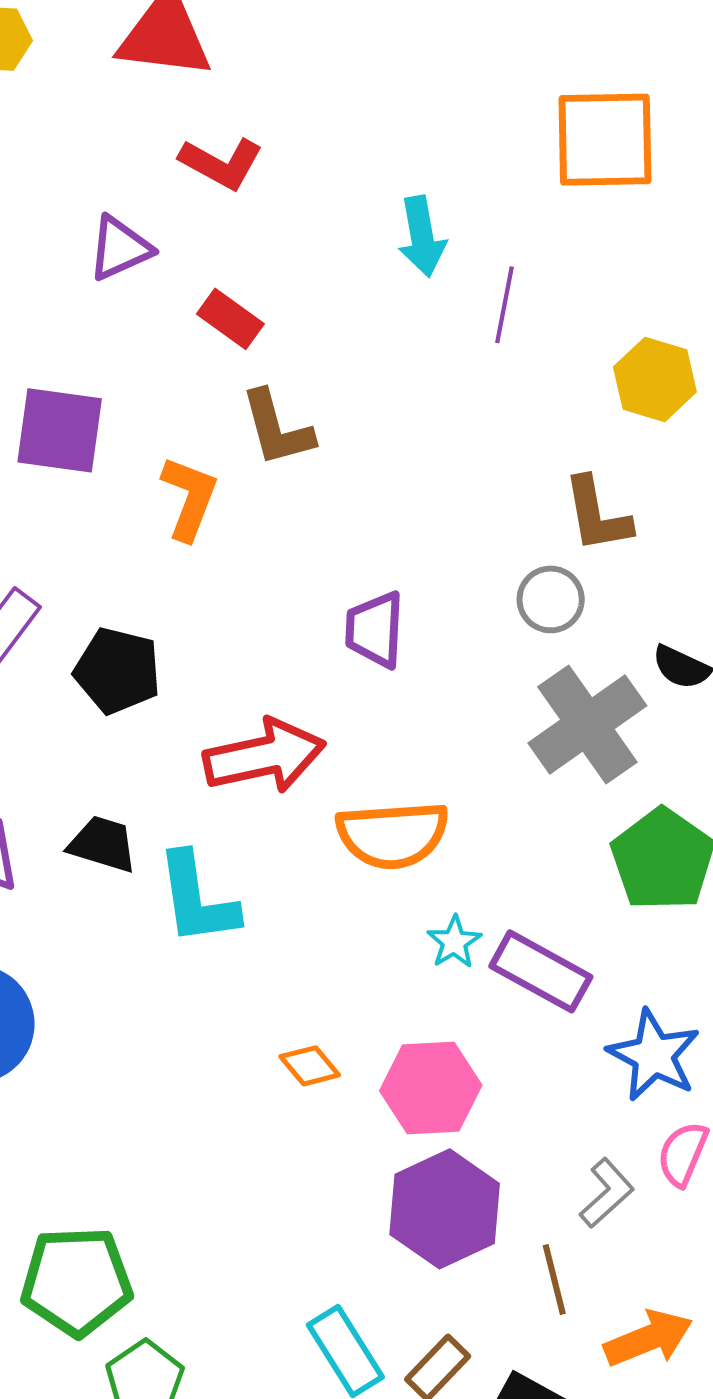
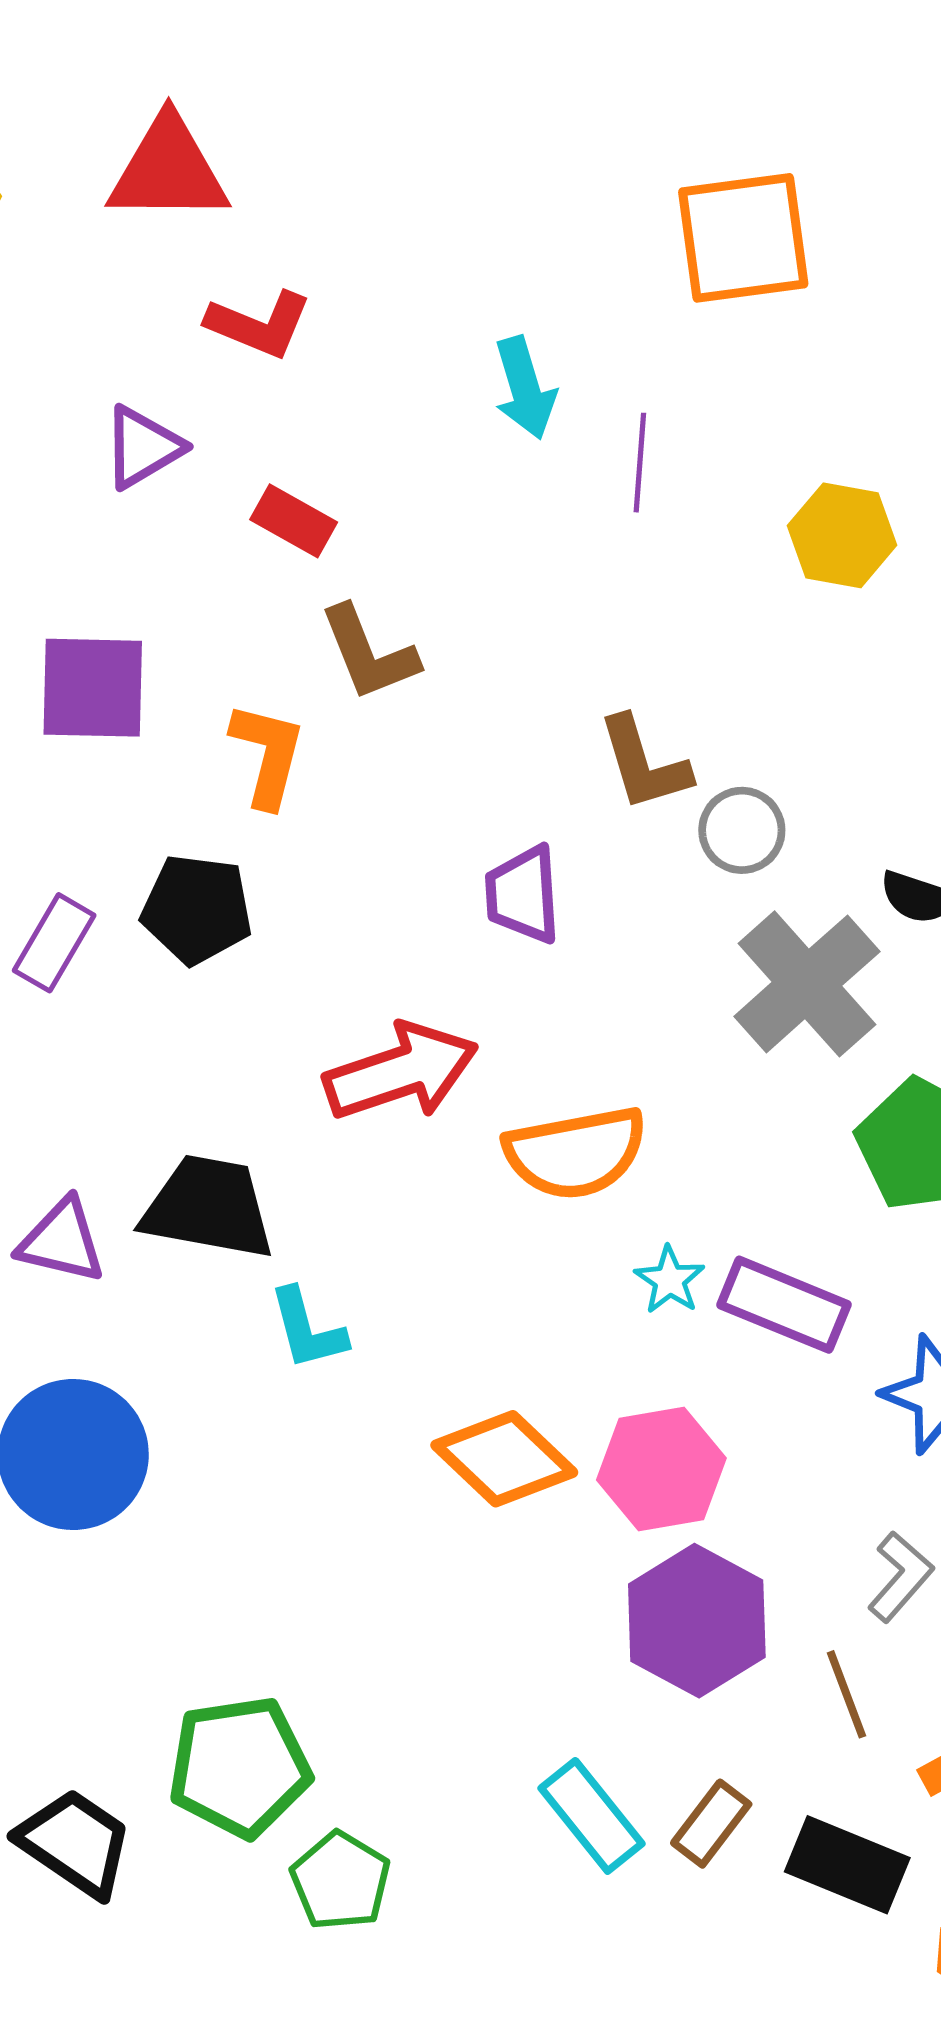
brown L-shape: (597, 515) -> (644, 764), moved
black pentagon: (117, 671) -> (197, 909), moved
black trapezoid: (103, 844) -> (208, 1207), size x1.5
cyan L-shape: (197, 899) -> (307, 1329), moved, size x0.7
orange diamond: (310, 1066) -> (504, 1459), size x1.8

